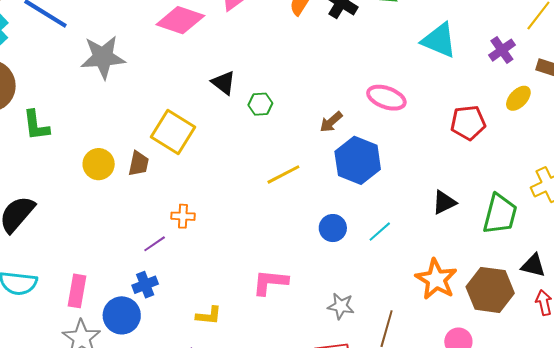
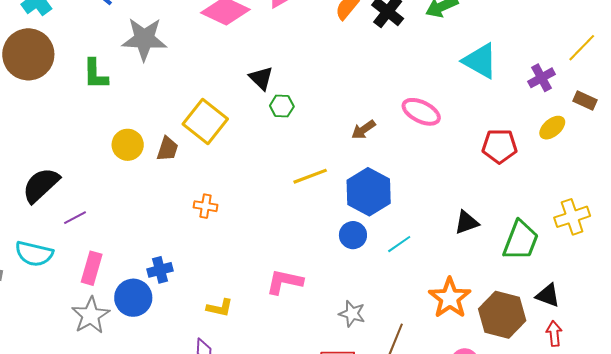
green hexagon: (260, 104) -> (282, 106), moved
green L-shape: (36, 125) -> (95, 74), moved
blue hexagon: (358, 160) -> (369, 192), moved
purple line: (155, 244) -> (75, 218), moved

